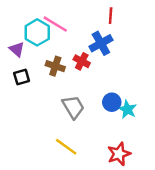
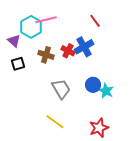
red line: (111, 16) -> (95, 21), moved, turned -40
pink line: (55, 24) -> (46, 20), turned -45
blue cross: (101, 43) -> (84, 47), moved

